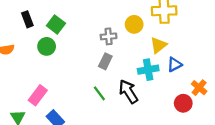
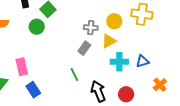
yellow triangle: (158, 45) -> (109, 41), moved
black arrow: (128, 92) -> (98, 91), moved
pink rectangle: (38, 95) -> (22, 67), turned -60
red circle: (183, 103) -> (126, 94), moved

